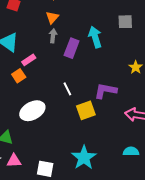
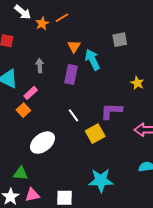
orange triangle: (52, 17) -> (74, 46), moved
gray arrow: (53, 36) -> (40, 66), moved
cyan star: (84, 158) -> (101, 180), turned -30

